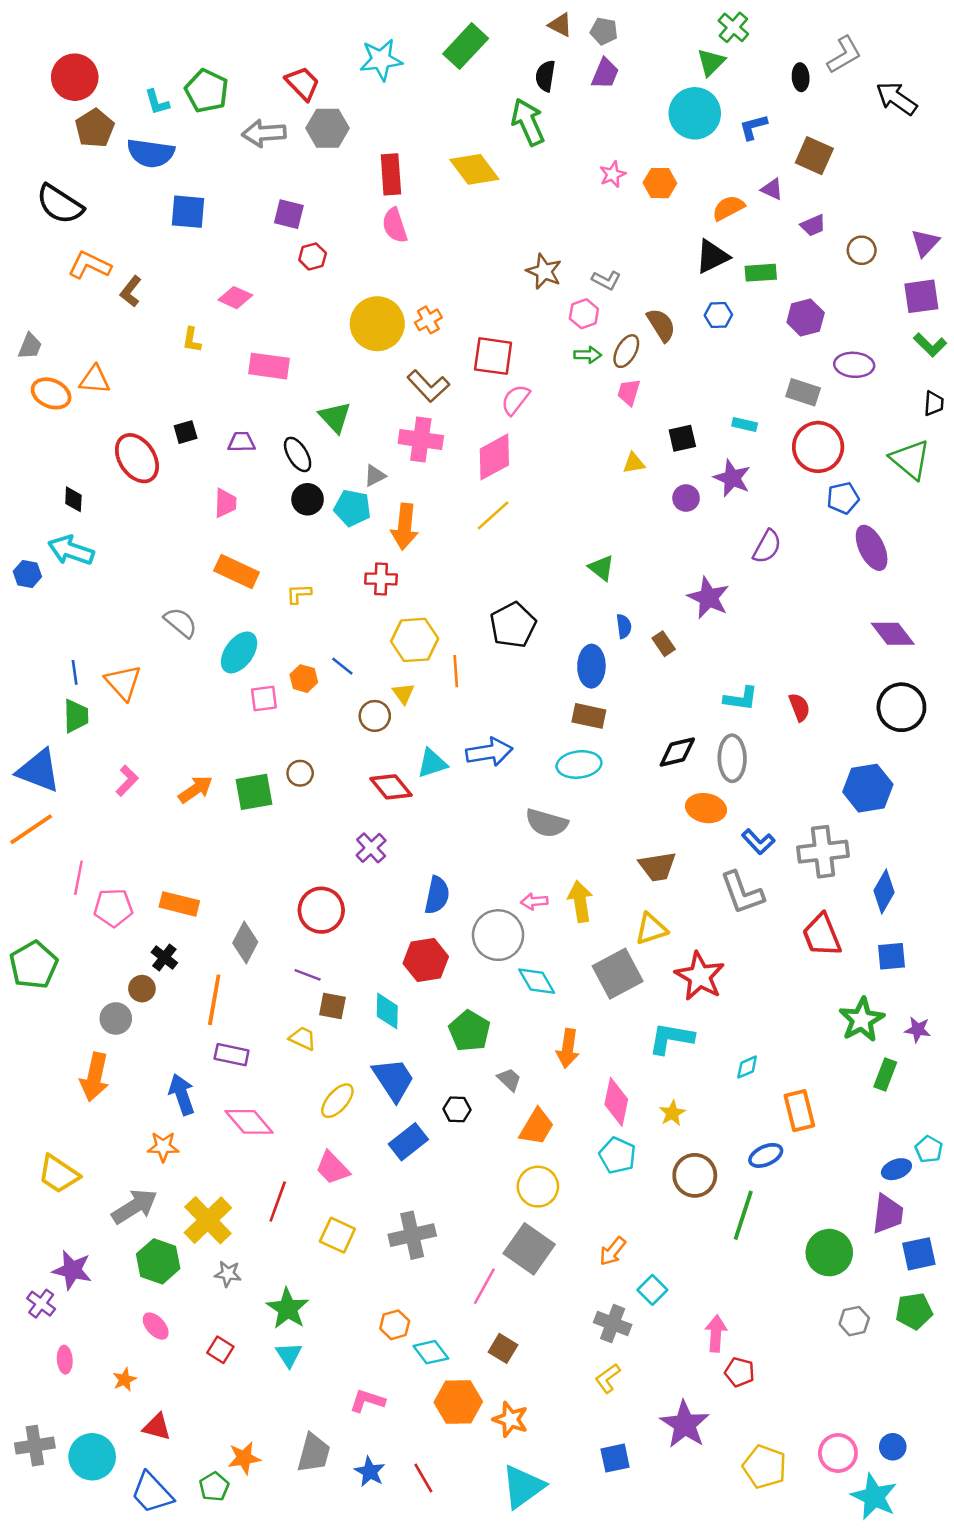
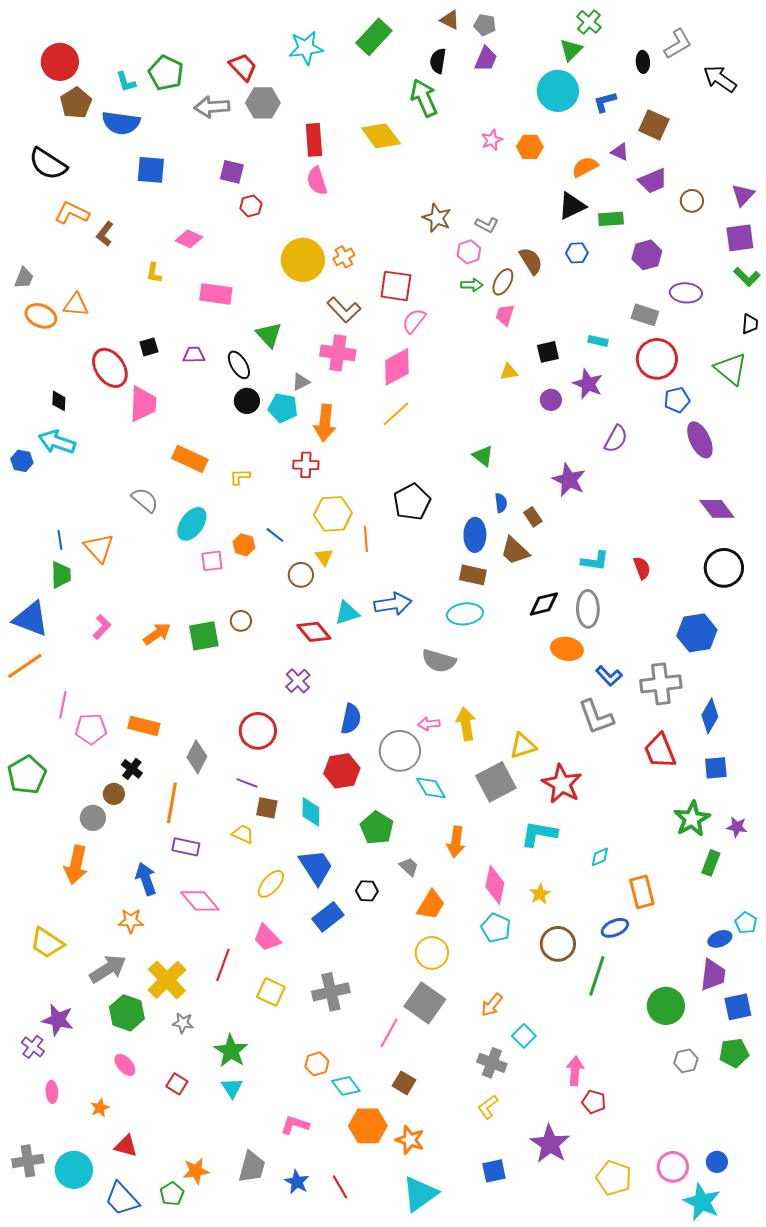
purple trapezoid: (813, 225) -> (653, 181), size x1.4
pink trapezoid: (225, 503) -> (143, 404), moved, size x1.5
brown trapezoid: (657, 867) -> (515, 551), moved, turned 52

